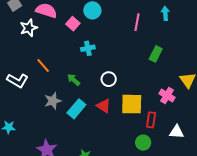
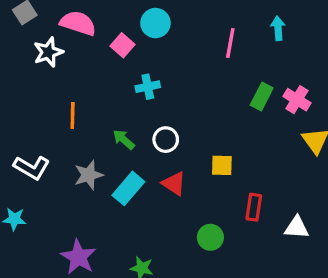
orange line: (43, 65) -> (73, 115), turned 42
white circle: (109, 79) -> (166, 140), moved
white L-shape: (18, 80) -> (32, 168), moved
pink cross: (167, 95) -> (297, 100), moved
yellow square: (132, 104) -> (222, 165), moved, size x0.6
green circle: (143, 143) -> (210, 237), moved

